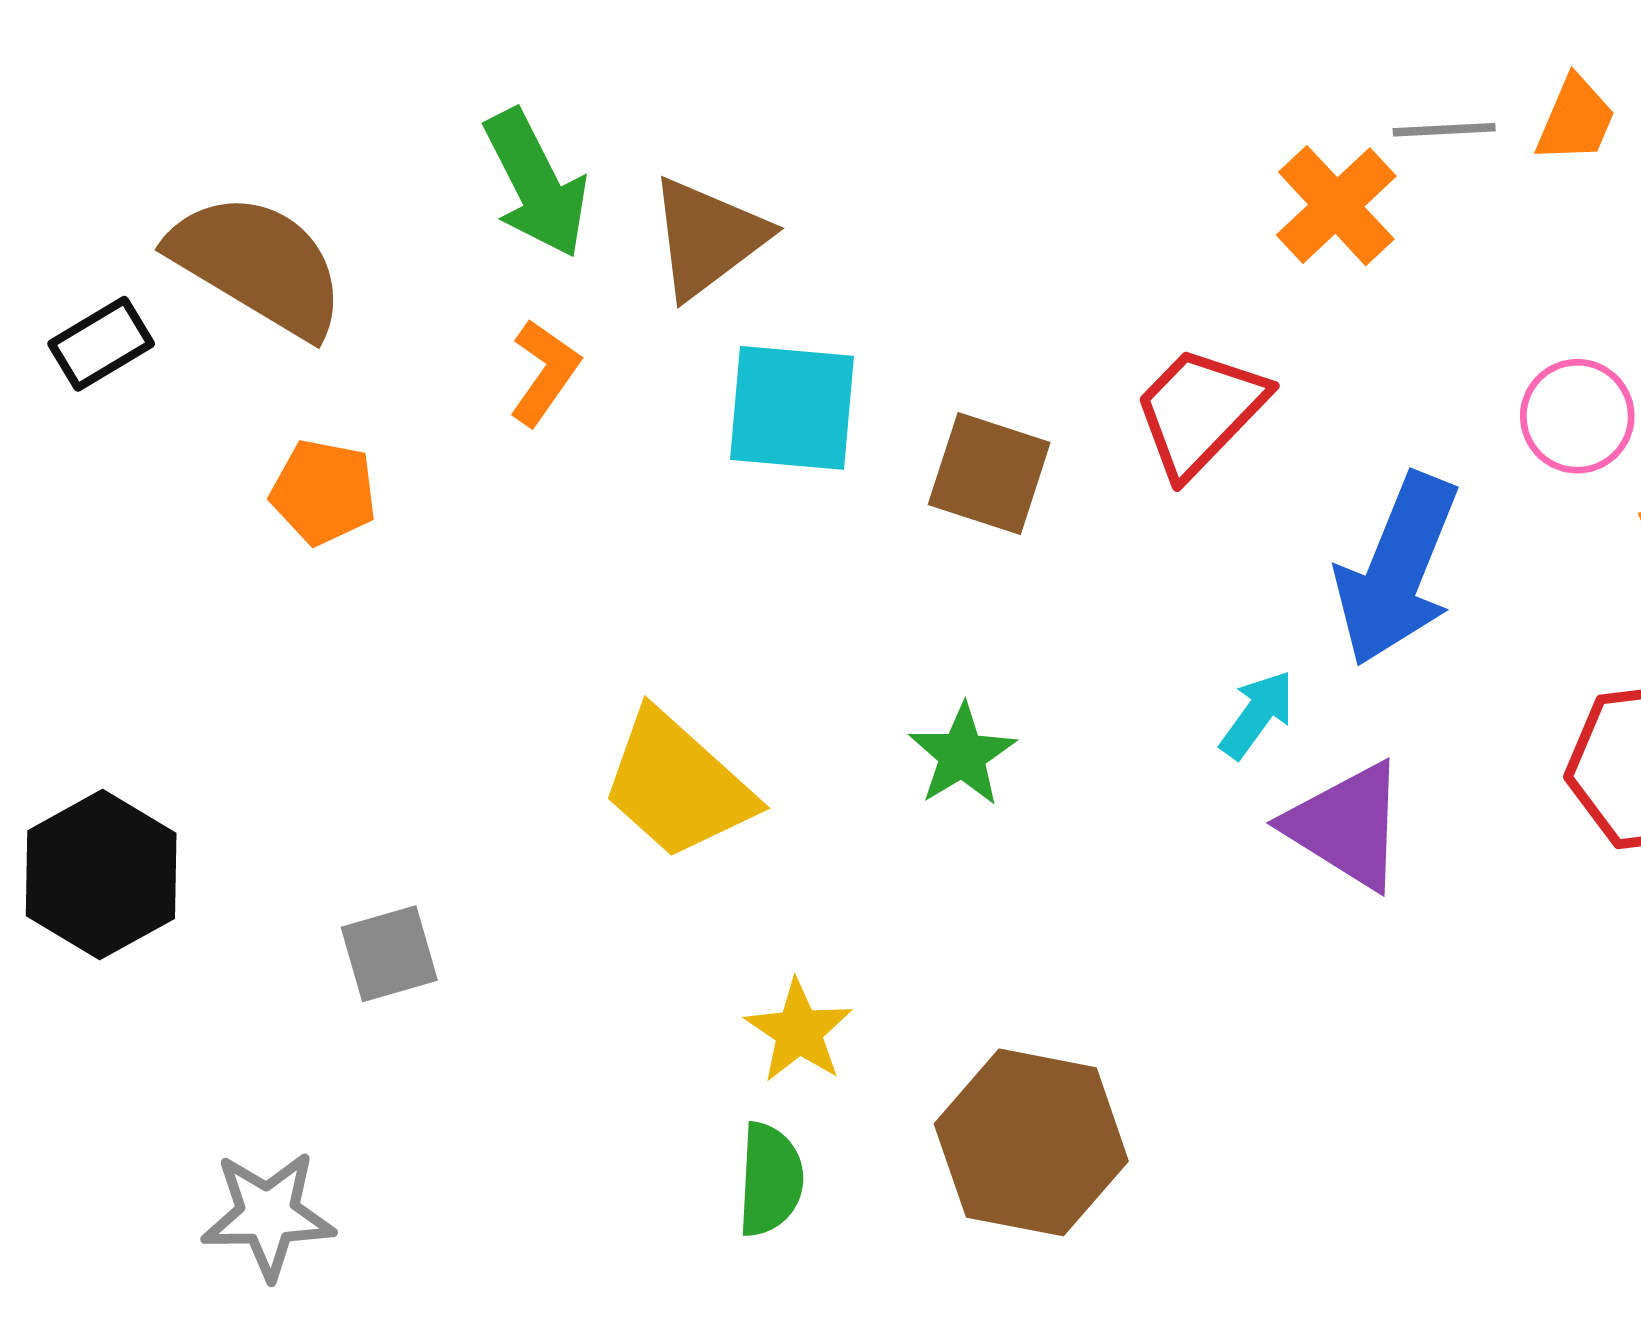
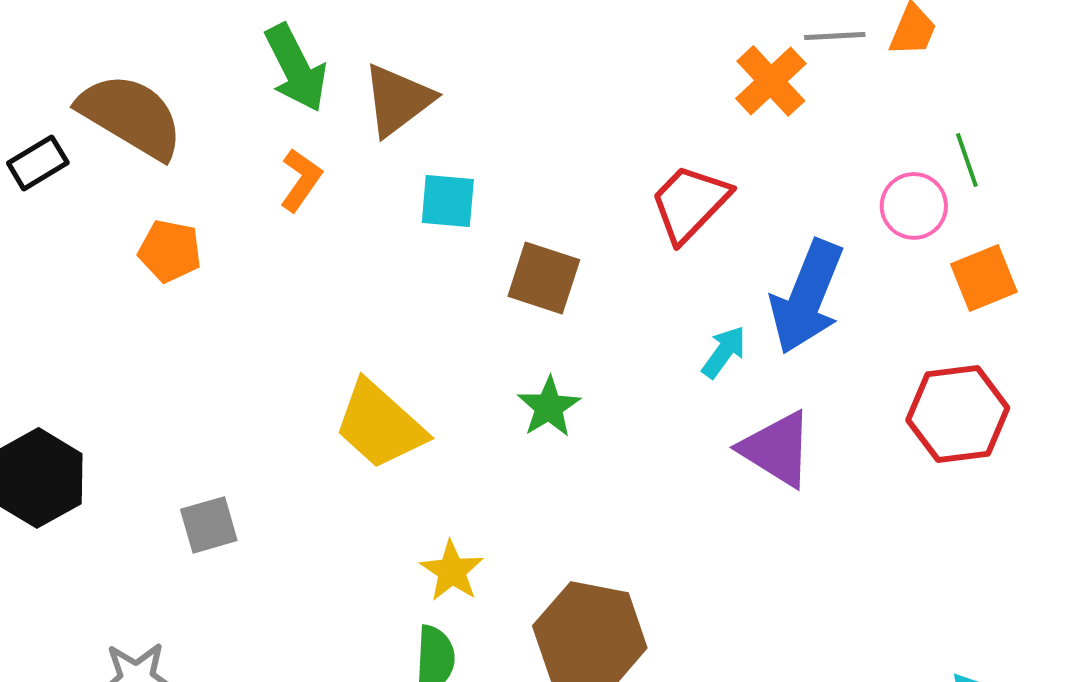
cyan square: (792, 408) -> (448, 201), size x0.7
brown square: (989, 474) -> (544, 278), moved
cyan arrow: (1257, 714) -> (724, 352), moved

